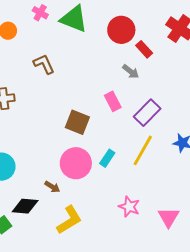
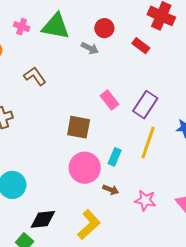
red circle: (121, 30) -> (104, 28), size x0.7
red rectangle: (144, 49) -> (141, 46), moved
gray arrow: (131, 71) -> (90, 48), moved
brown arrow: (52, 187) -> (111, 190), moved

